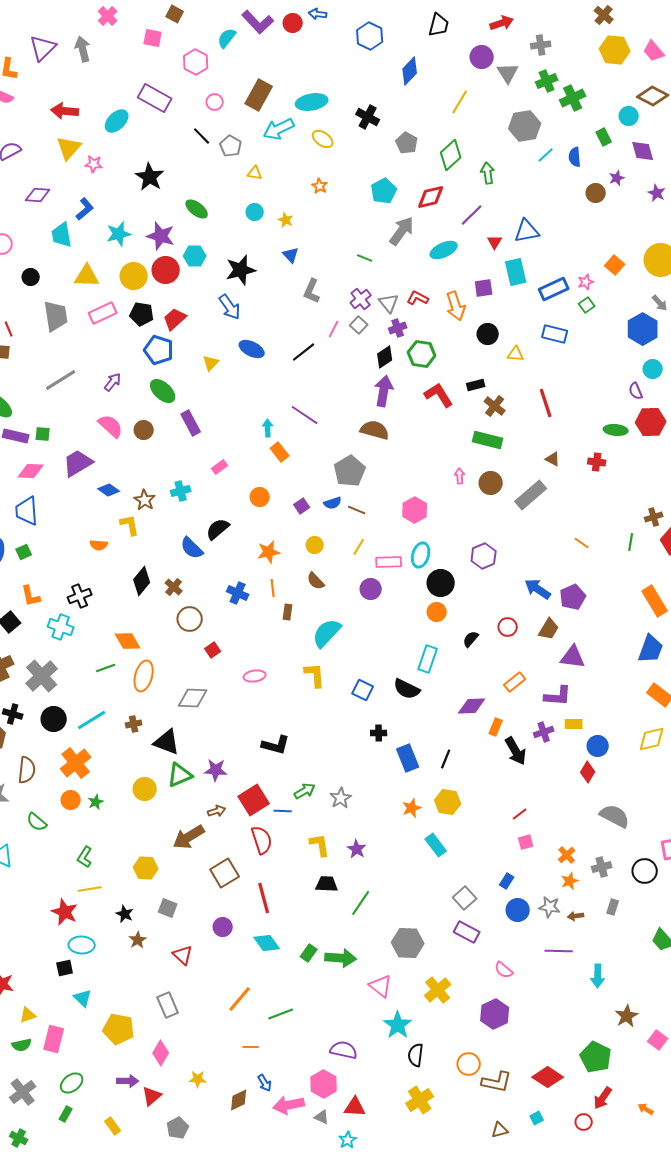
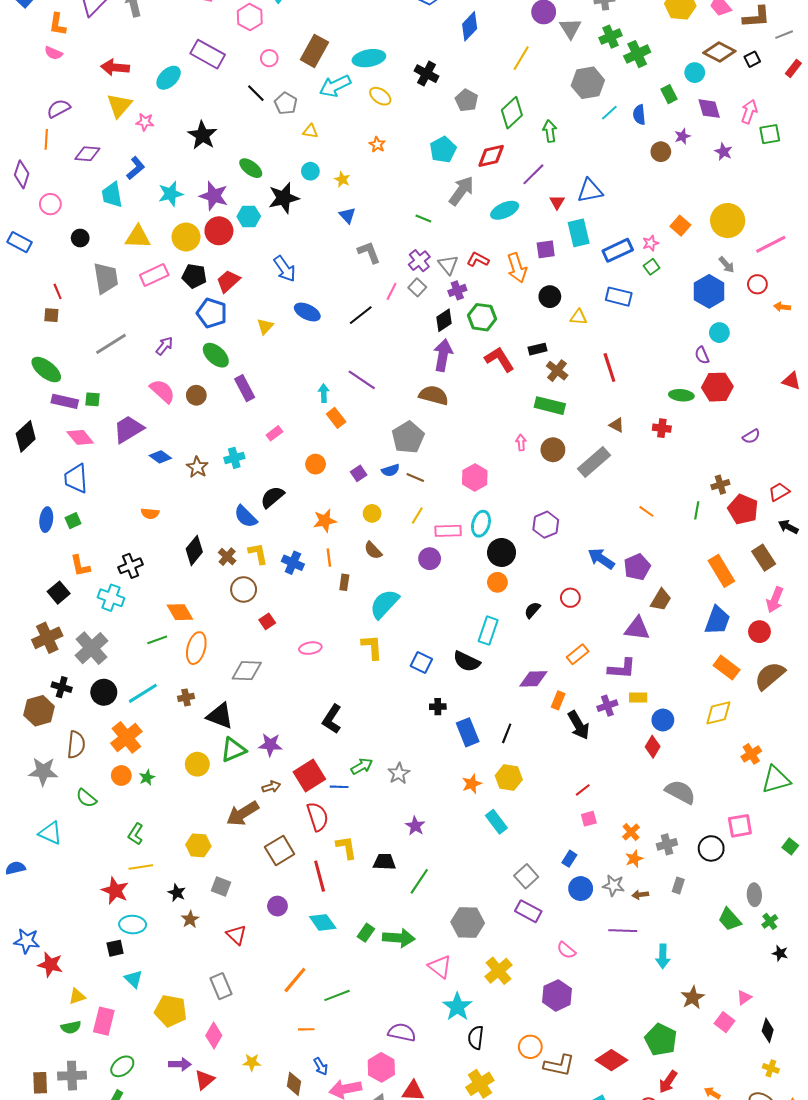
black star: (241, 270) -> (284, 198), moved
gray L-shape: (312, 291) -> (369, 252), turned 135
pink diamond: (31, 471) -> (80, 437), turned 48
yellow L-shape: (130, 525) -> (258, 554), moved
brown trapezoid: (549, 629) -> (661, 600), moved
black L-shape: (276, 745) -> (332, 719), turned 108
yellow L-shape: (320, 845) -> (346, 847), moved
gray cross: (23, 1092) -> (72, 1076), turned 36
brown diamond: (239, 1100) -> (294, 1084), turned -55

